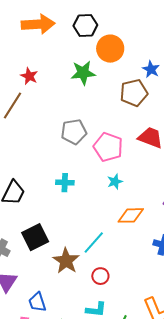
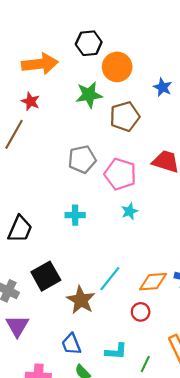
orange arrow: (38, 24) -> (40, 64), moved
brown pentagon: (134, 93) -> (125, 116), moved
orange diamond: (131, 215) -> (153, 282), moved
red circle: (100, 276) -> (141, 312), moved
blue trapezoid: (37, 302) -> (71, 344), moved

